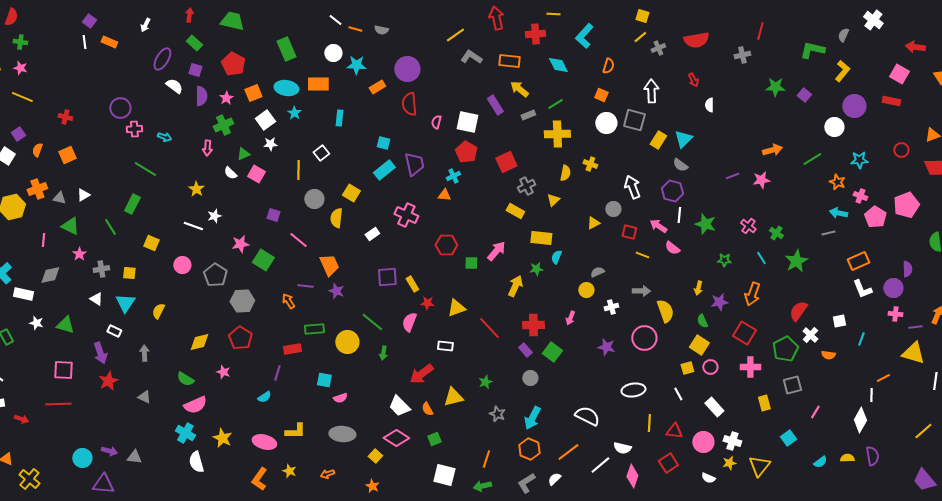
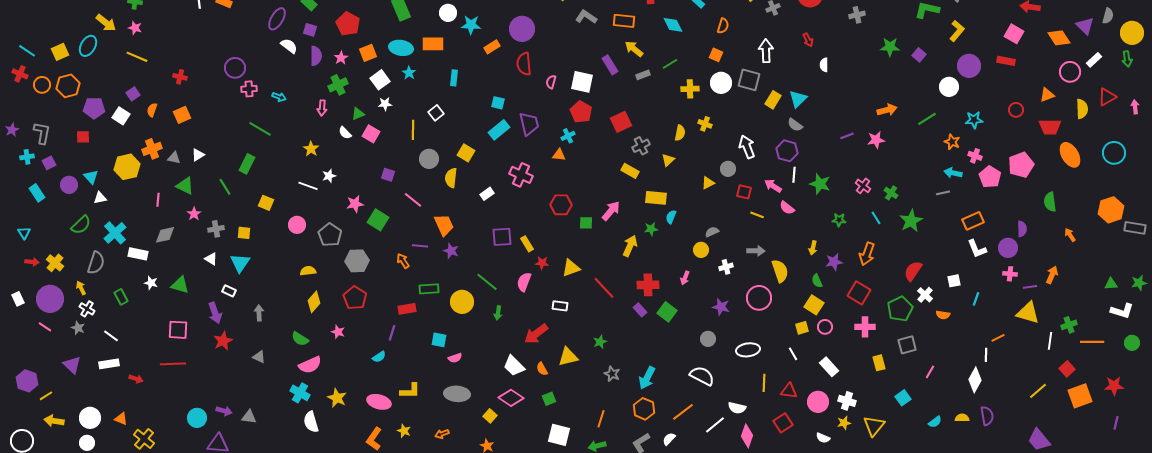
yellow cross: (557, 134) -> (690, 89), moved, size x0.7
yellow semicircle: (158, 311) -> (308, 271), moved, turned 56
yellow diamond: (199, 342) -> (314, 302), turned -35
gray circle: (530, 378) -> (708, 339), moved

